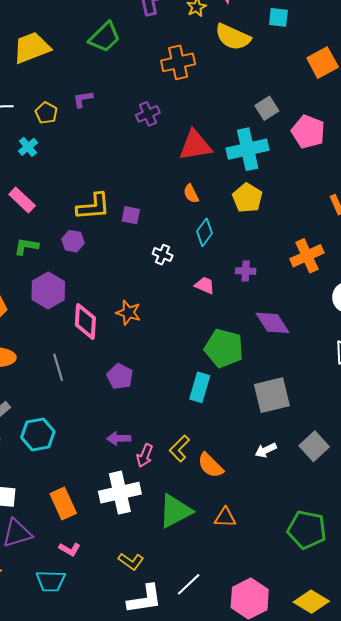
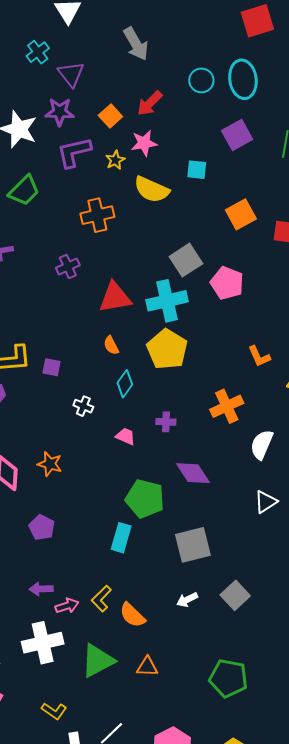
gray square: (267, 108) -> (186, 260), size x1.4
yellow pentagon: (247, 198) -> (167, 349), size x1.4
pink arrow: (145, 456) -> (67, 606), turned -130

